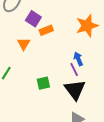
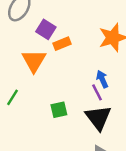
orange triangle: (24, 44) -> (34, 61), size x1.5

